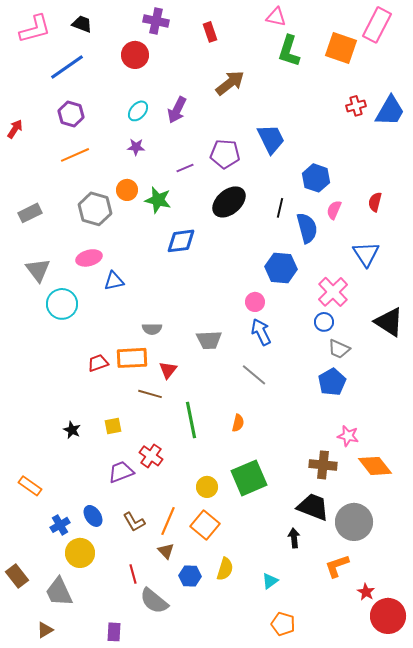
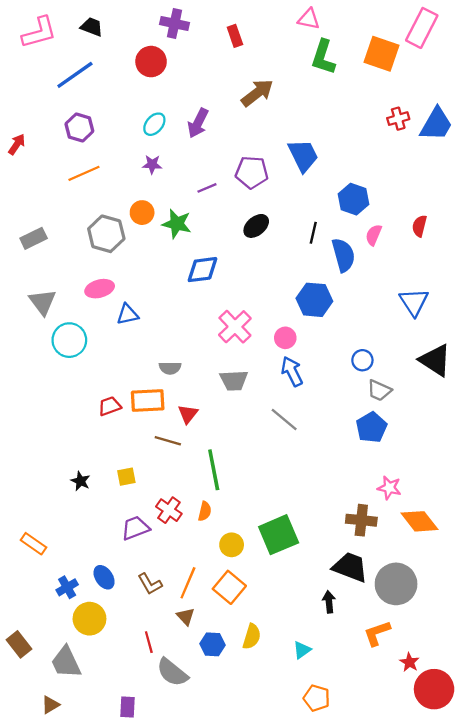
black ellipse: (229, 202) -> (256, 226), size x0.7
blue triangle: (366, 254) -> (414, 302), moved
pink cross: (333, 292) -> (235, 327), moved
orange semicircle: (238, 423) -> (205, 511), moved

